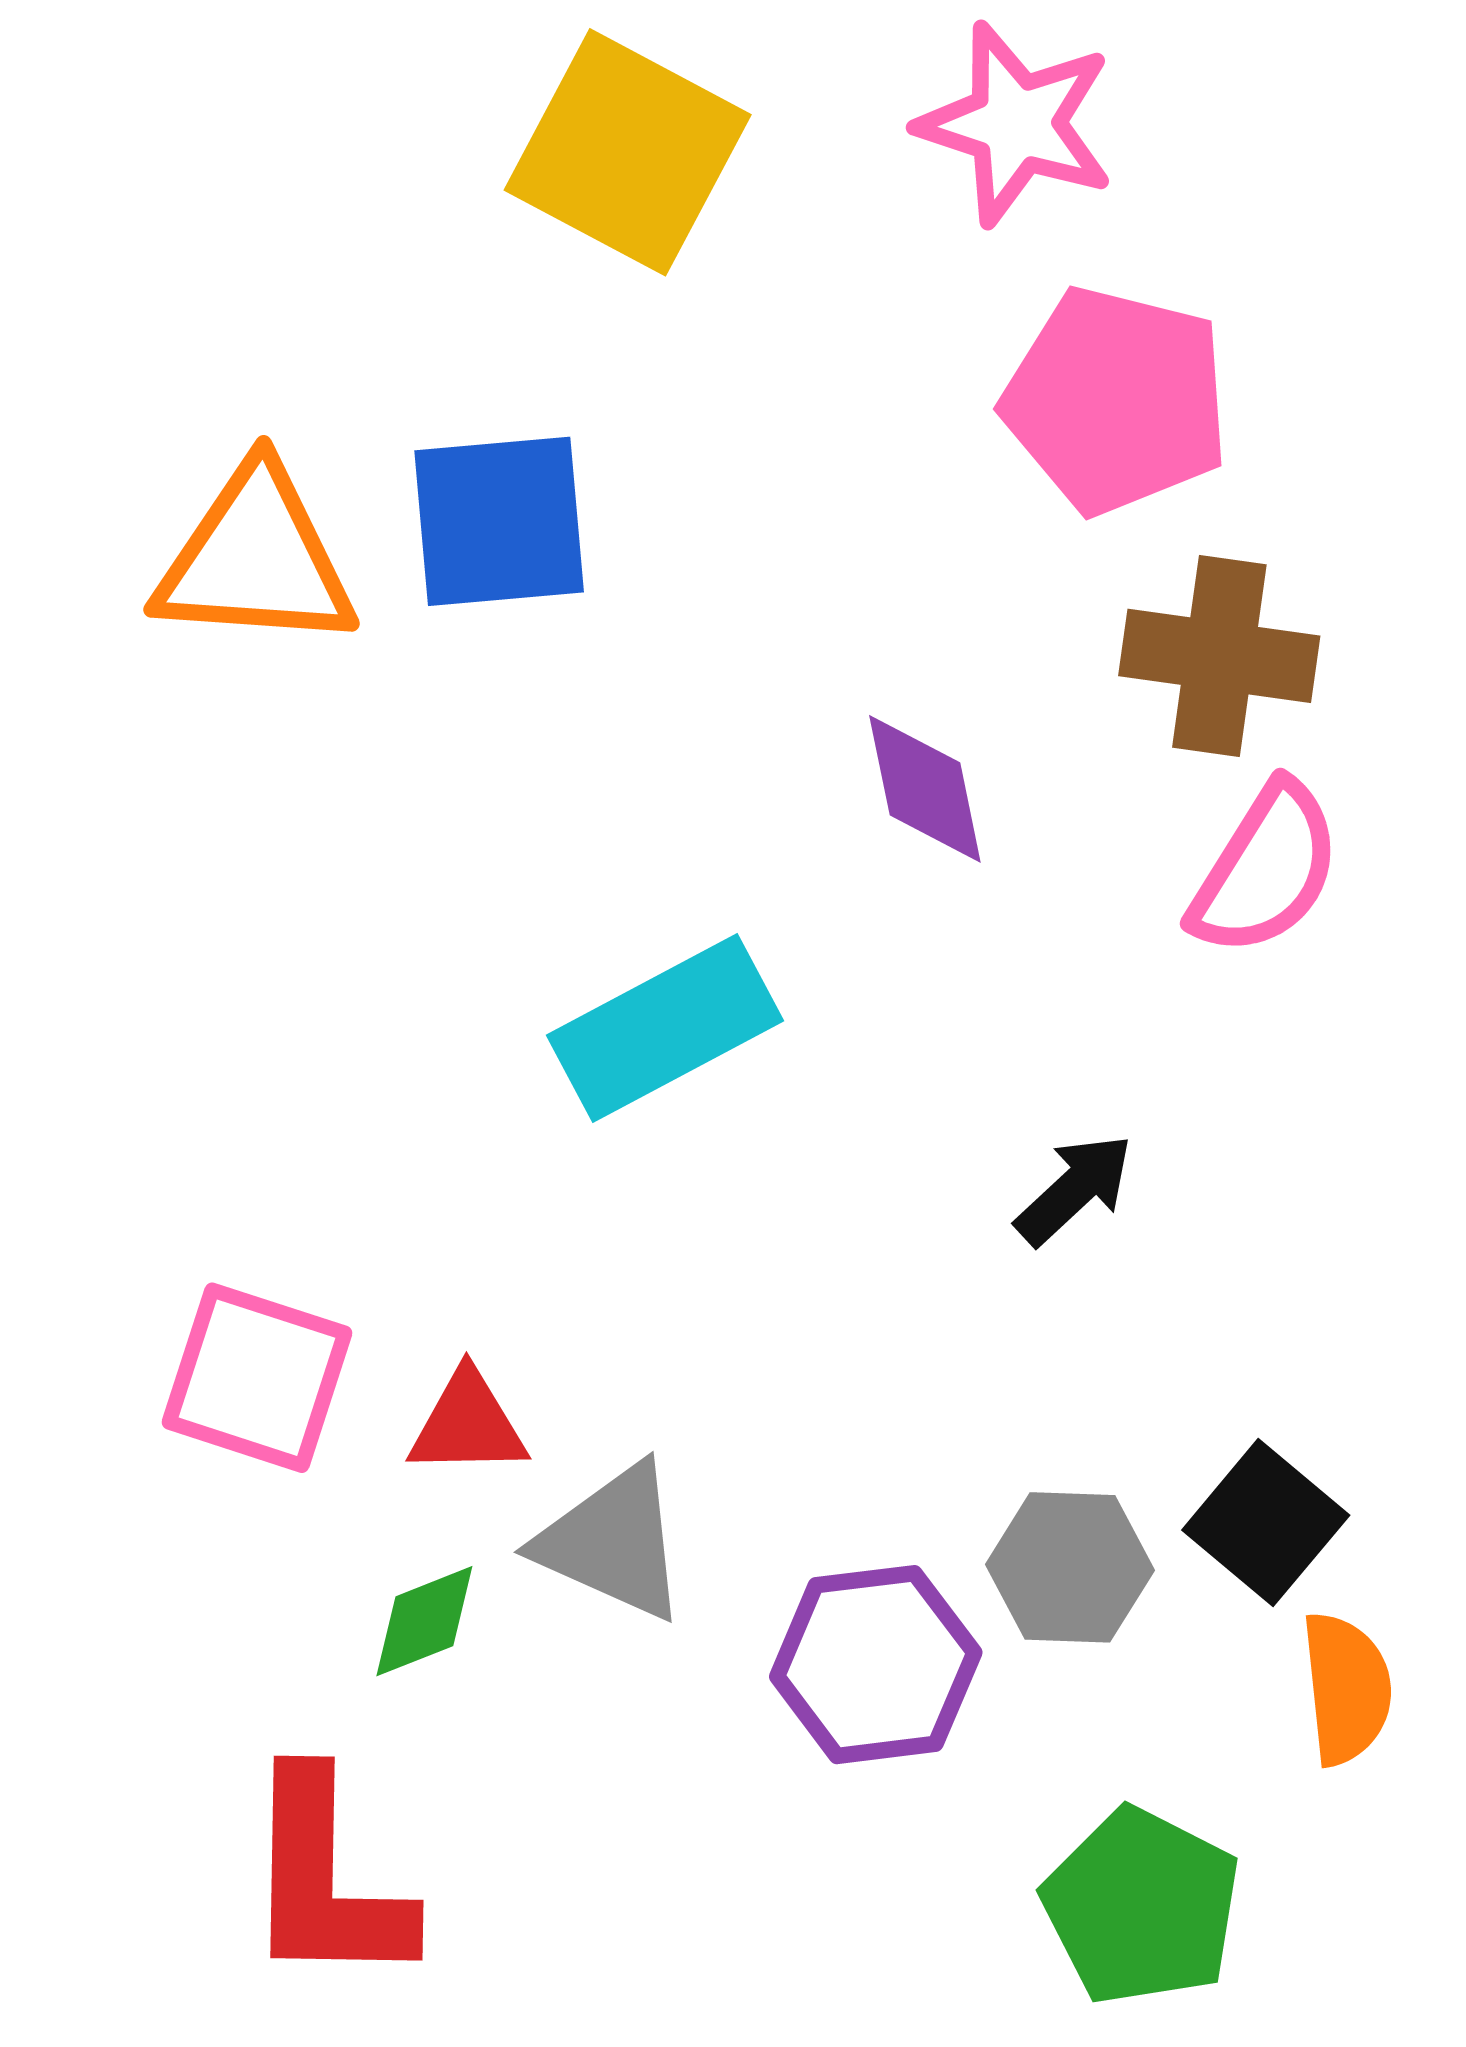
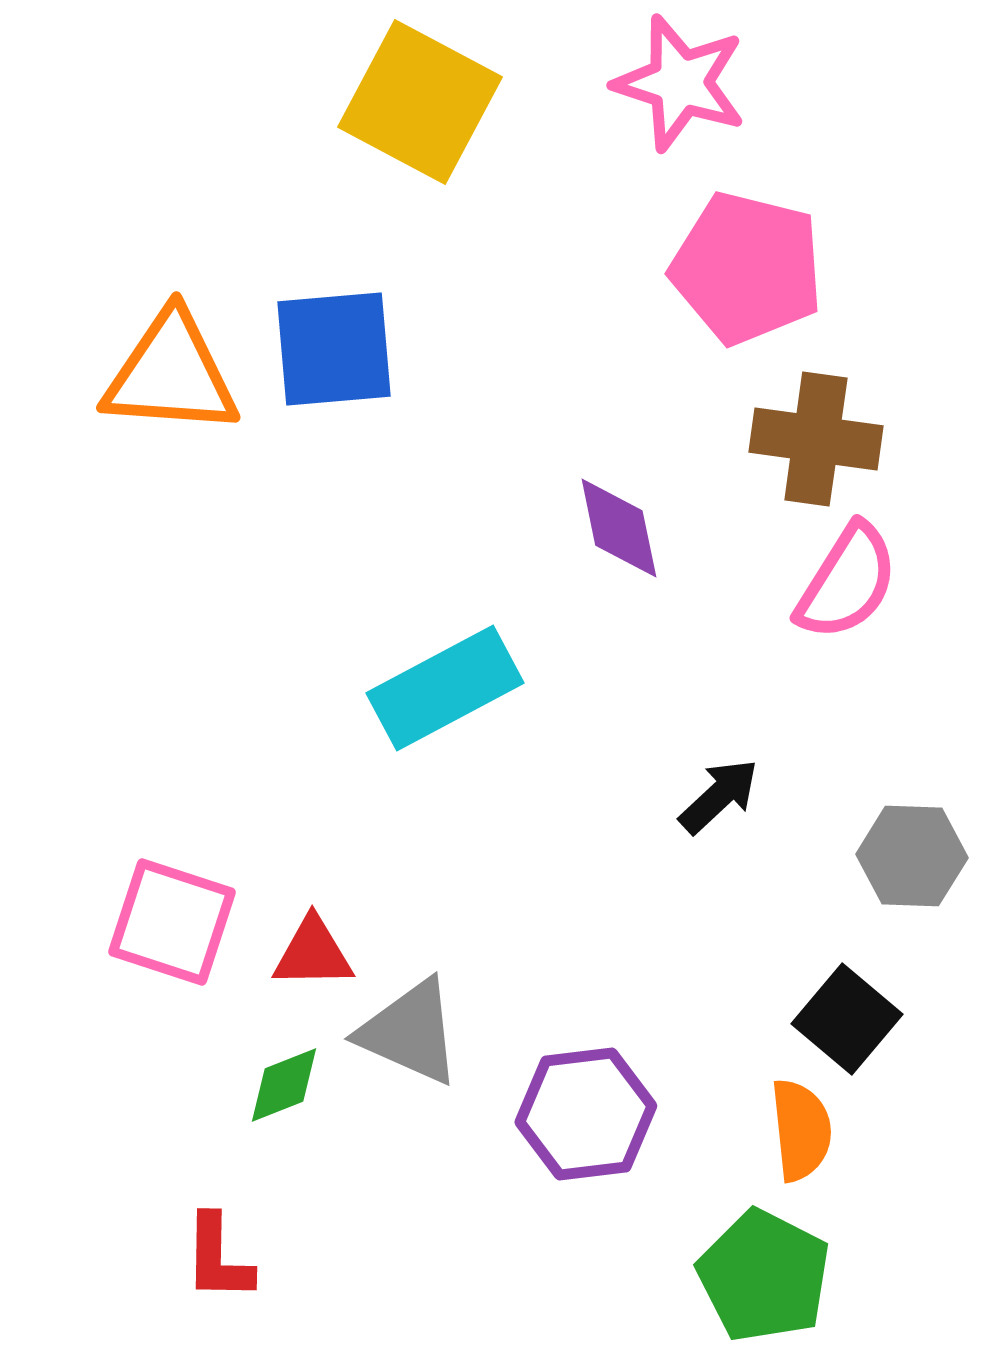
gray hexagon: (1070, 1567) -> (912, 856), moved
orange semicircle: (1346, 1688) -> (801, 1130), moved
red L-shape: (326, 1880) -> (218, 1258), size x0.6

